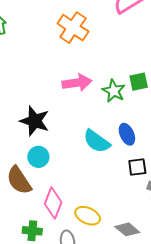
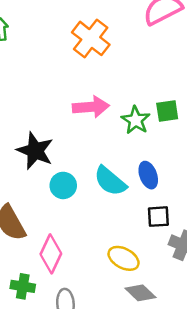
cyan circle: (38, 157) -> (63, 185), moved
yellow ellipse: (88, 216) -> (124, 258), moved

